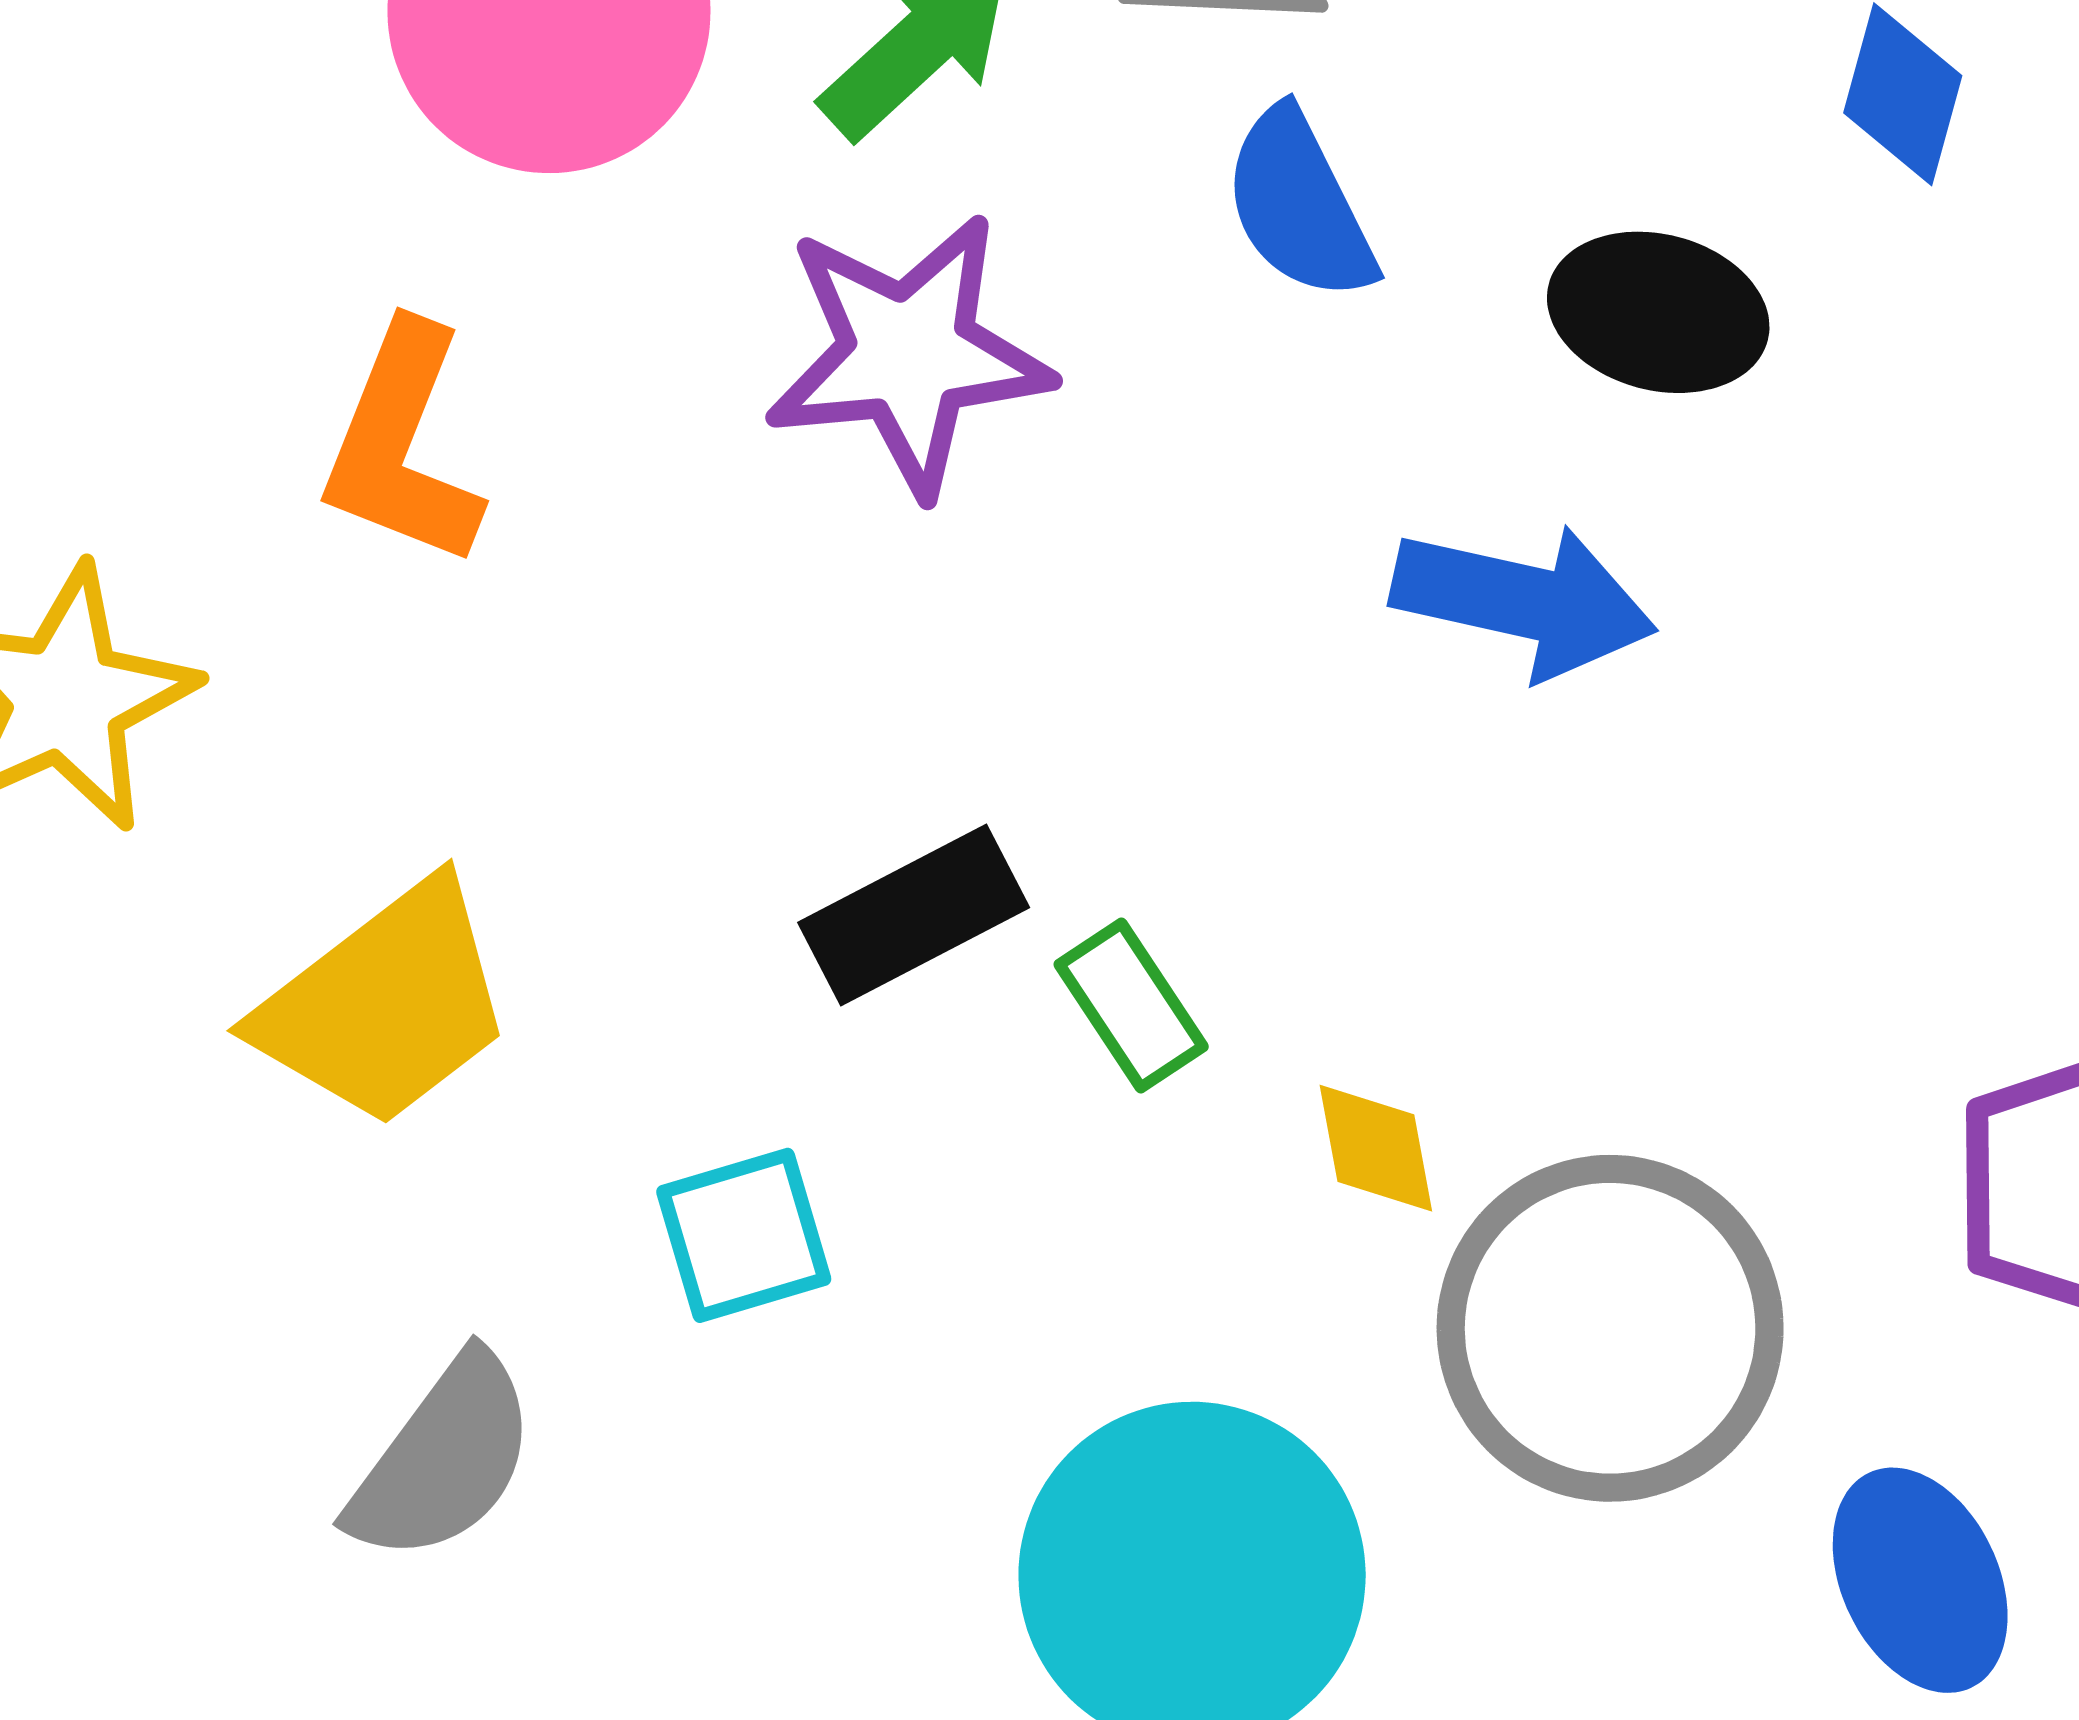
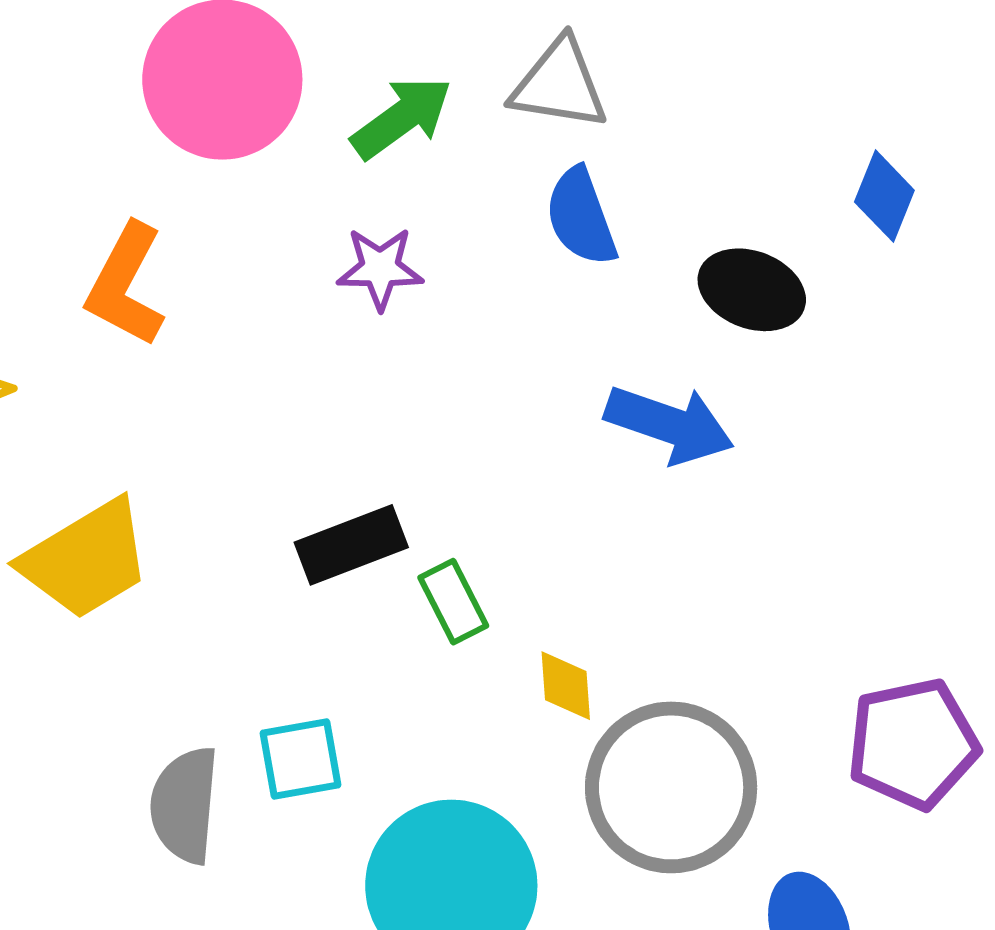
purple star: (908, 354) -> (380, 268), size x0.6
cyan square: (744, 1235) -> (300, 759), moved
gray semicircle: (443, 1459) -> (185, 805), moved, turned 142

